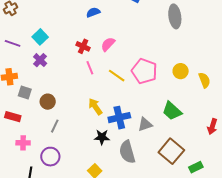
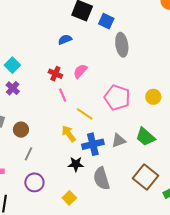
gray ellipse: (175, 16) -> (122, 45), moved
yellow line: (117, 76) -> (85, 114), moved
gray triangle: (145, 124) -> (119, 141), moved
purple circle: (50, 157) -> (34, 182), moved

